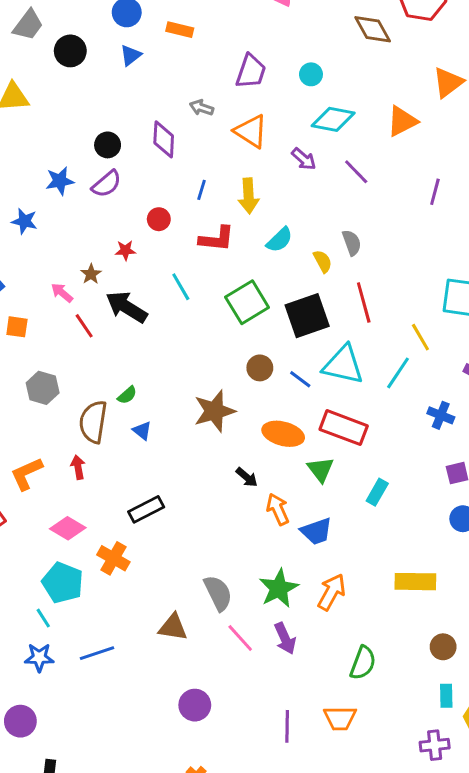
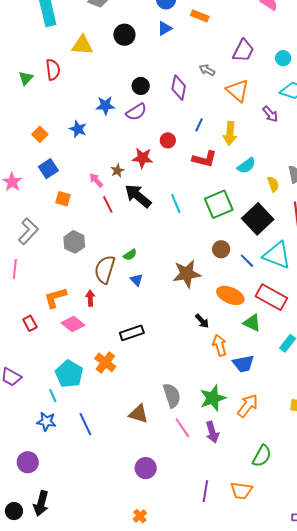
black circle: (70, 51) -> (124, 35), moved
red star: (125, 250) -> (143, 158), size x1.5
cyan line: (181, 287) -> (176, 204), moved
black square: (307, 316) -> (258, 219), turned -32
green triangle: (321, 469) -> (252, 323), turned -36
pink diamond: (68, 528) -> (73, 324), moved
blue line: (97, 653) -> (85, 424), turned 75

